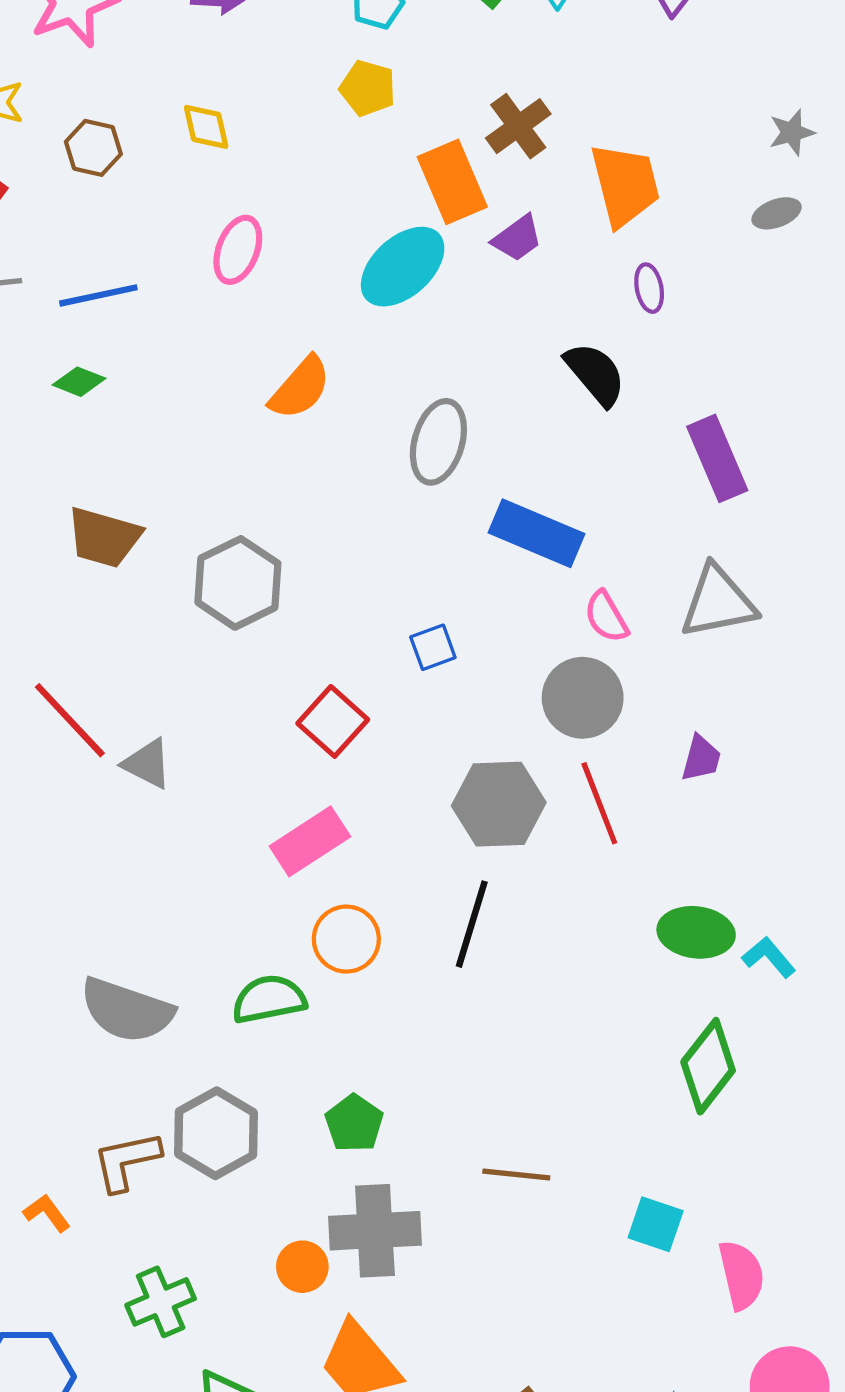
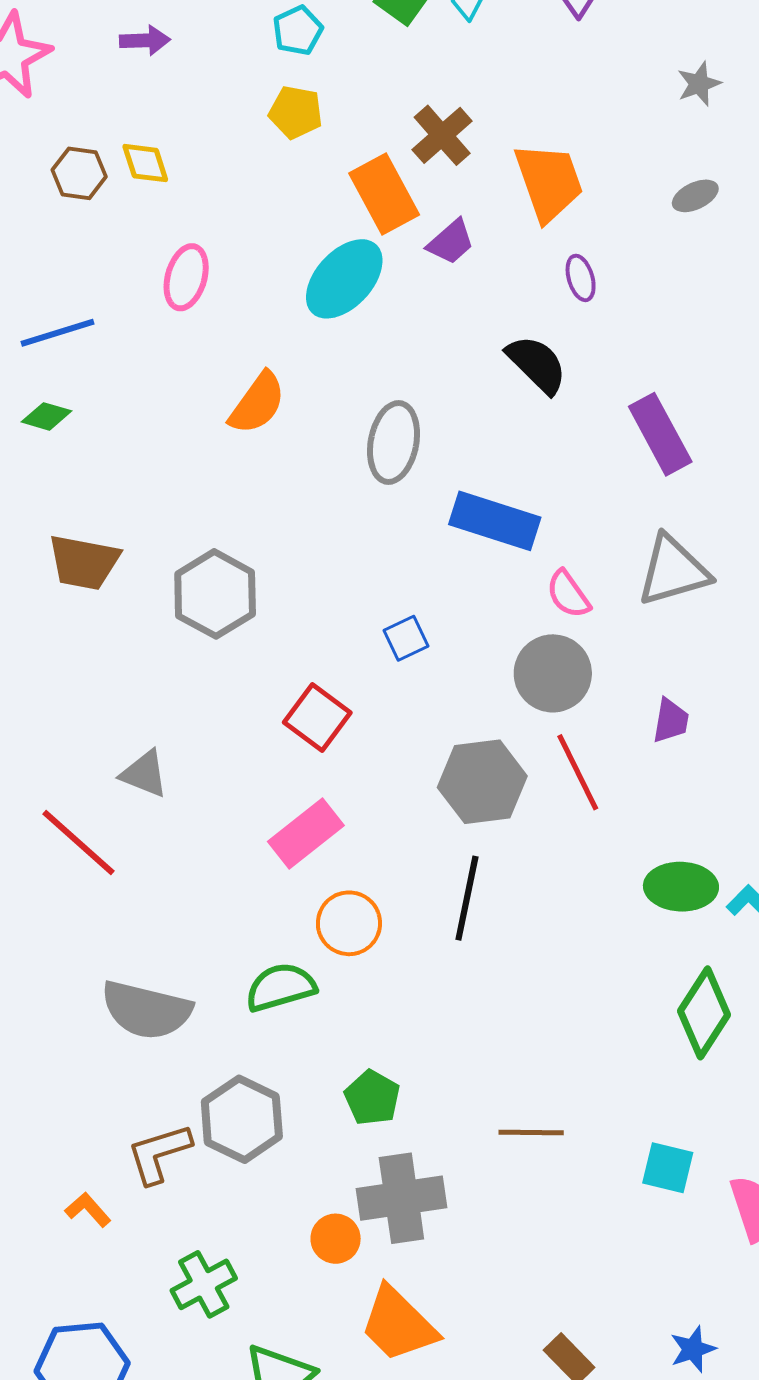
gray star: (792, 132) -> (699, 84), moved
brown hexagon: (93, 148) -> (79, 173), moved
red line: (70, 720) -> (78, 842), moved

